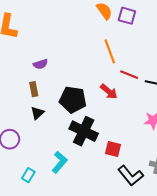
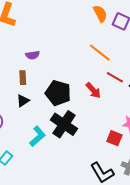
orange line: (110, 51) -> (100, 53), turned -40
red square: (113, 149) -> (114, 138), moved
cyan L-shape: (60, 162) -> (37, 136), moved

